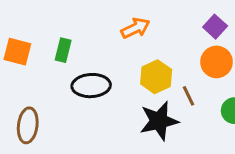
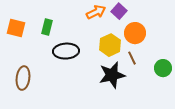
purple square: (215, 27) -> (119, 11), moved
orange circle: (217, 62) -> (135, 33), moved

